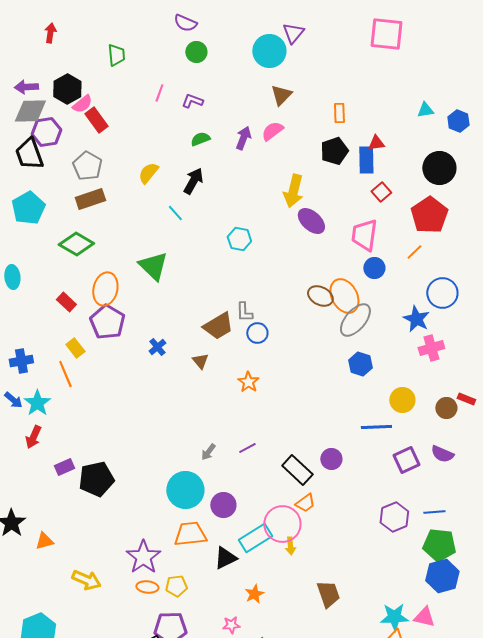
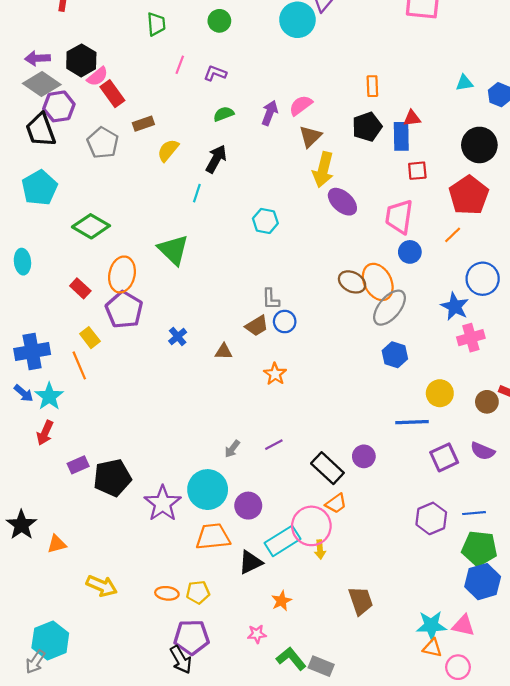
green trapezoid: (116, 55) -> (156, 24), moved
brown triangle: (281, 95) -> (310, 136), moved
gray diamond: (30, 111) -> (42, 84), turned 36
red square: (381, 192) -> (417, 171), turned 36
brown rectangle: (90, 199) -> (143, 124), moved, size x0.7
cyan line: (175, 213) -> (197, 193), turned 60
brown trapezoid: (218, 326) -> (257, 326), moved, size x0.7
blue cross: (21, 361) -> (32, 351), size x1.4
brown triangle: (200, 361) -> (224, 351), turned -48
purple star: (143, 557) -> (163, 503), moved

